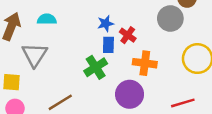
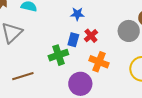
blue star: (106, 24) -> (77, 14), moved

